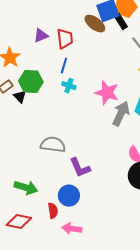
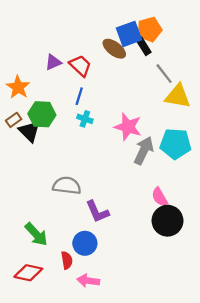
red trapezoid: (65, 39) -> (80, 66), turned -40
black triangle: (20, 97) -> (29, 131), size x1.5
green arrow: (26, 188) -> (36, 234), turned 30

